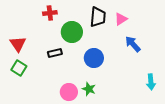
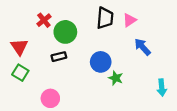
red cross: (50, 13) -> (44, 20), moved, turned -32
green circle: (72, 32) -> (65, 32), moved
green star: (89, 89) -> (116, 78), moved
pink circle: (69, 92) -> (50, 98), moved

